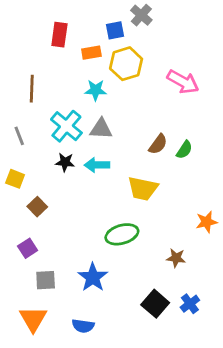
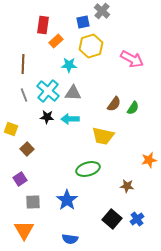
orange rectangle: (91, 53) -> (56, 41), moved, turned -32
gray line: (19, 136) -> (24, 95), moved
blue semicircle: (83, 326) -> (70, 239), moved

